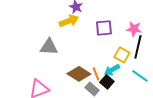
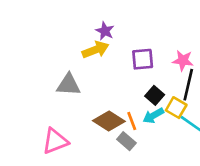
yellow square: (122, 55) -> (176, 108), moved
black square: (107, 82) -> (155, 95), moved

